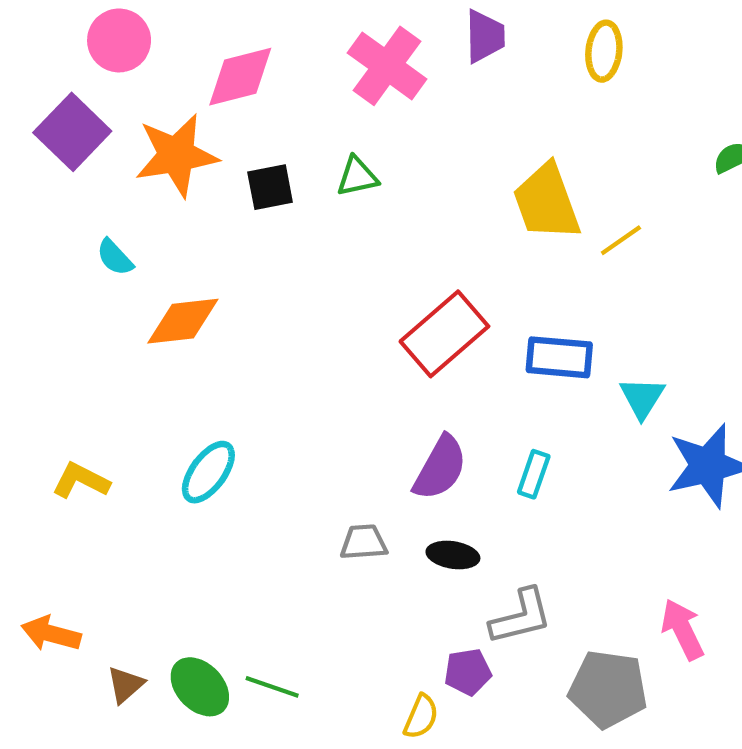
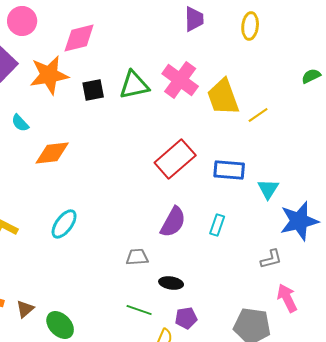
pink cross: (387, 66) -> (180, 80), moved
green triangle: (357, 177) -> (134, 85), size x1.5
black ellipse: (453, 555) -> (171, 283), moved
gray L-shape: (521, 617) -> (271, 259), moved, size x0.7
brown triangle: (125, 685) -> (25, 309), moved
green line: (272, 687) -> (139, 310), moved

